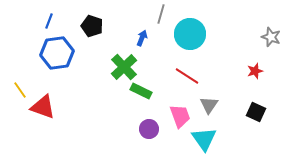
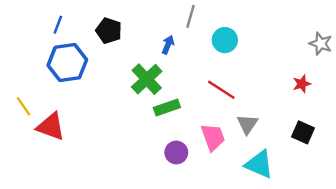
cyan circle: (190, 34) -> (225, 40), size x0.7
green rectangle: (141, 91) -> (167, 108), turned -45
cyan triangle: (204, 139) -> (259, 164), moved, turned -32

